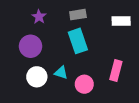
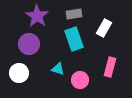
purple star: (39, 17) -> (37, 16), size x1.6
white rectangle: (121, 21) -> (104, 28), moved, turned -60
white circle: (37, 77) -> (19, 73), moved

